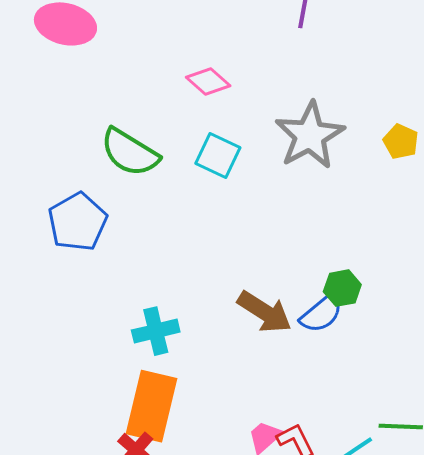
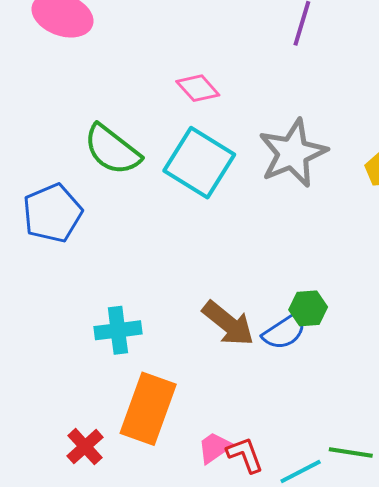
cyan square: (218, 155) -> (199, 163), size x1.5
orange rectangle: (151, 406) -> (148, 409), moved

